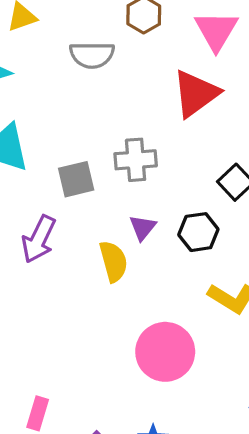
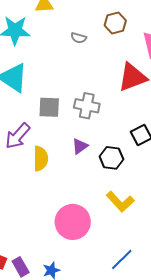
gray semicircle: (92, 55) -> (79, 38), size x0.6
yellow semicircle: (113, 261) -> (41, 159), moved

